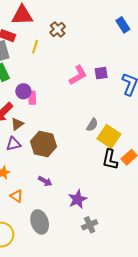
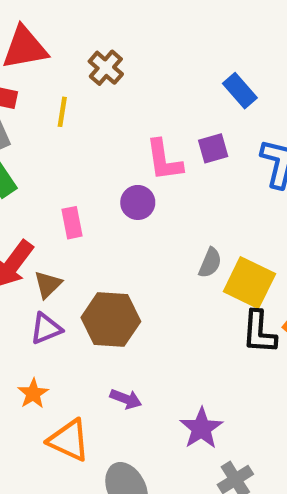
blue rectangle: (123, 25) -> (240, 91), moved
pink L-shape: (78, 75) -> (164, 160), turned 120
purple circle: (23, 91) -> (138, 202), moved
orange triangle: (17, 196) -> (69, 440), size x1.5

